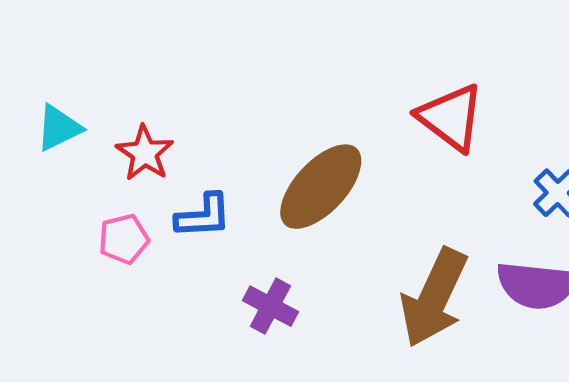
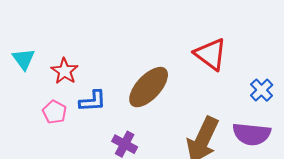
cyan triangle: (59, 128) -> (24, 59), turned -40
pink pentagon: (124, 239) -> (55, 112), turned -30

